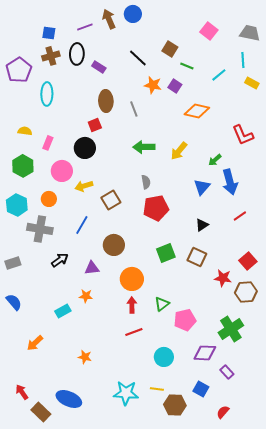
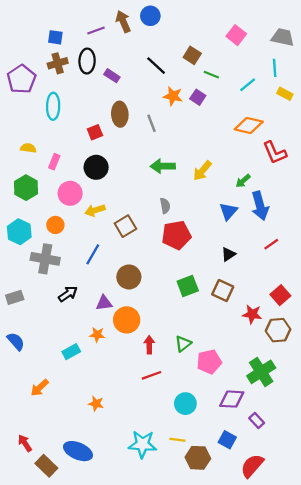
orange diamond: (197, 111) -> (249, 125), moved
red square: (95, 125) -> (95, 132), moved
orange circle: (132, 279) -> (127, 320), moved
red semicircle: (223, 412) -> (252, 466), size x1.6

